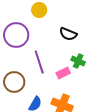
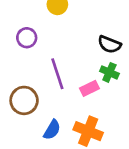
black semicircle: (68, 34) -> (109, 44), moved
purple circle: (16, 35) -> (27, 38), size x0.6

